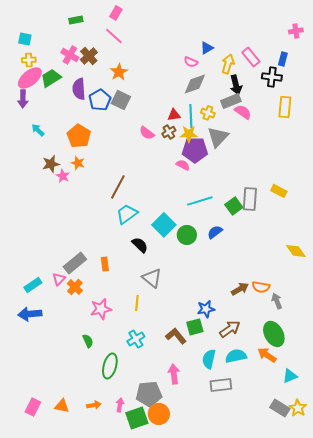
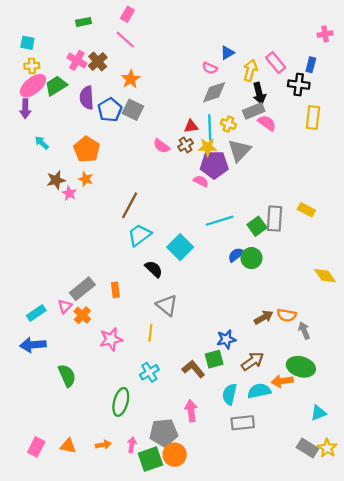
green circle: (187, 235) -> (251, 258), moved
green ellipse: (274, 334) -> (301, 367), turned -45
green semicircle: (88, 341) -> (67, 376), moved, size x1.5
orange arrow: (267, 355) -> (282, 381), moved, turned -42

